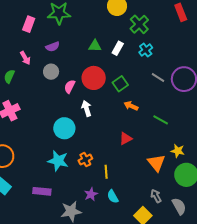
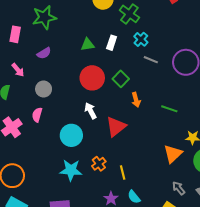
gray circle: (51, 72) -> (44, 89), moved
gray line: (158, 77) -> (151, 60), moved
pink semicircle: (70, 87) -> (37, 115), moved
orange arrow: (131, 106) -> (136, 100), turned -120
red triangle: (126, 138) -> (116, 127), moved, size x1.5
orange triangle: (156, 163) -> (173, 154), turned 36

